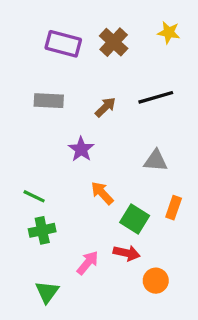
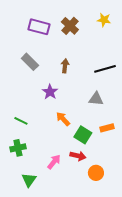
black line: (156, 97) -> (105, 69), moved
gray rectangle: (49, 101) -> (30, 62), turned 42
brown arrow: (105, 107) -> (65, 66), turned -40
orange rectangle: (174, 208) -> (107, 128), turned 56
green cross: (42, 230) -> (18, 148), moved

